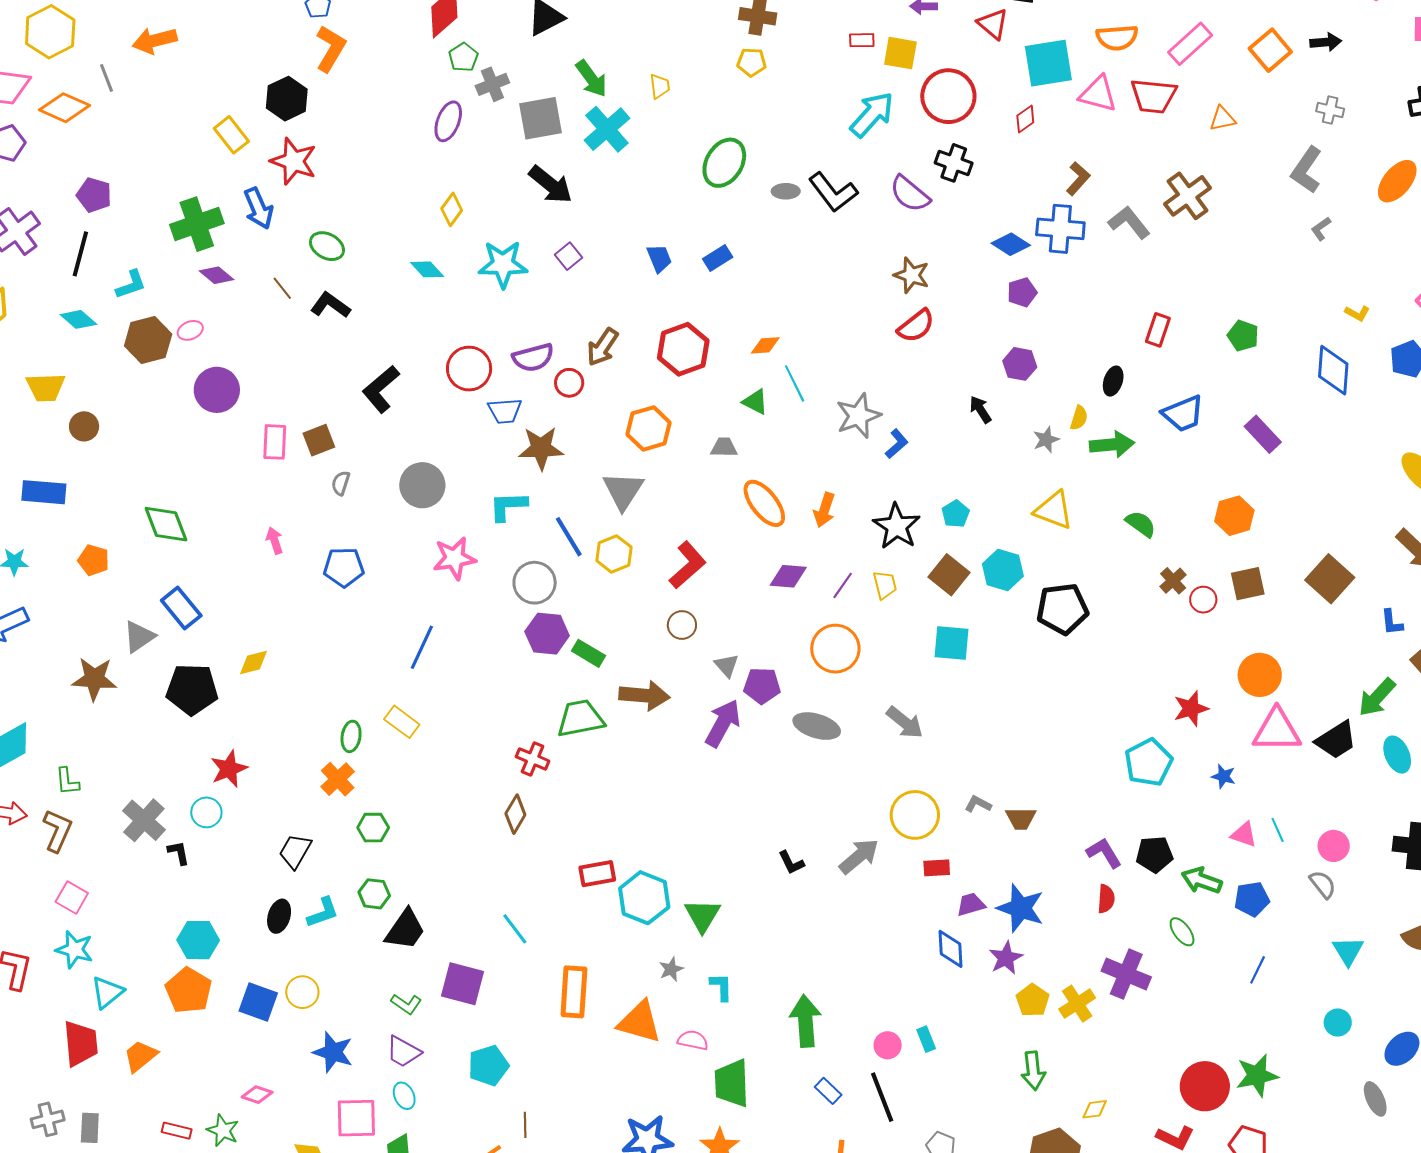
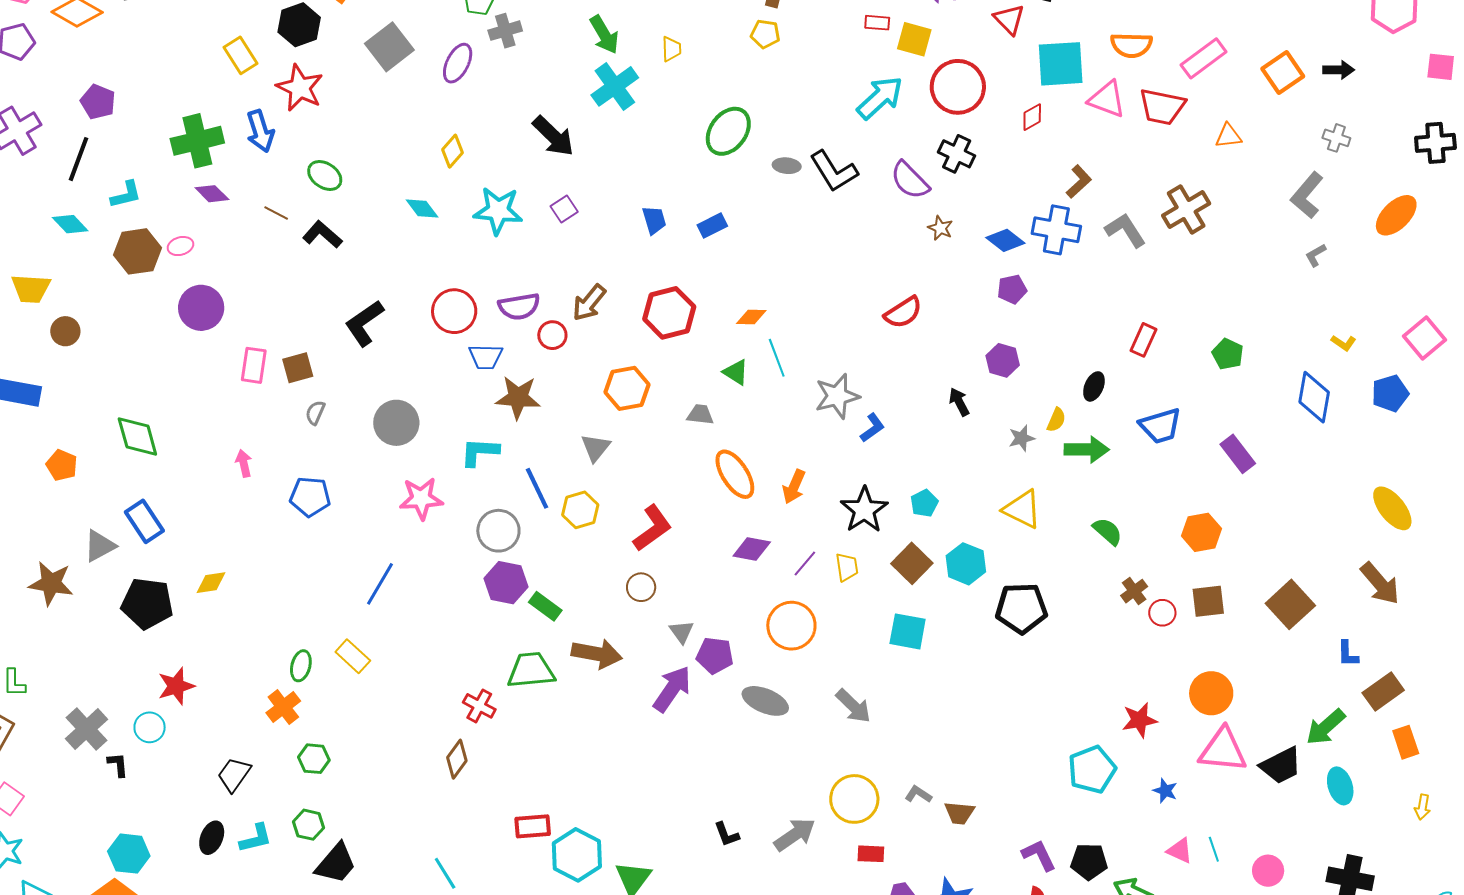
gray square: (540, 118) -> (389, 47), moved, turned -33
brown star: (912, 275) -> (940, 228), moved, size x0.7
brown line: (282, 288) -> (276, 213), turned -30
gray triangle: (623, 491) -> (596, 448), size x0.7

